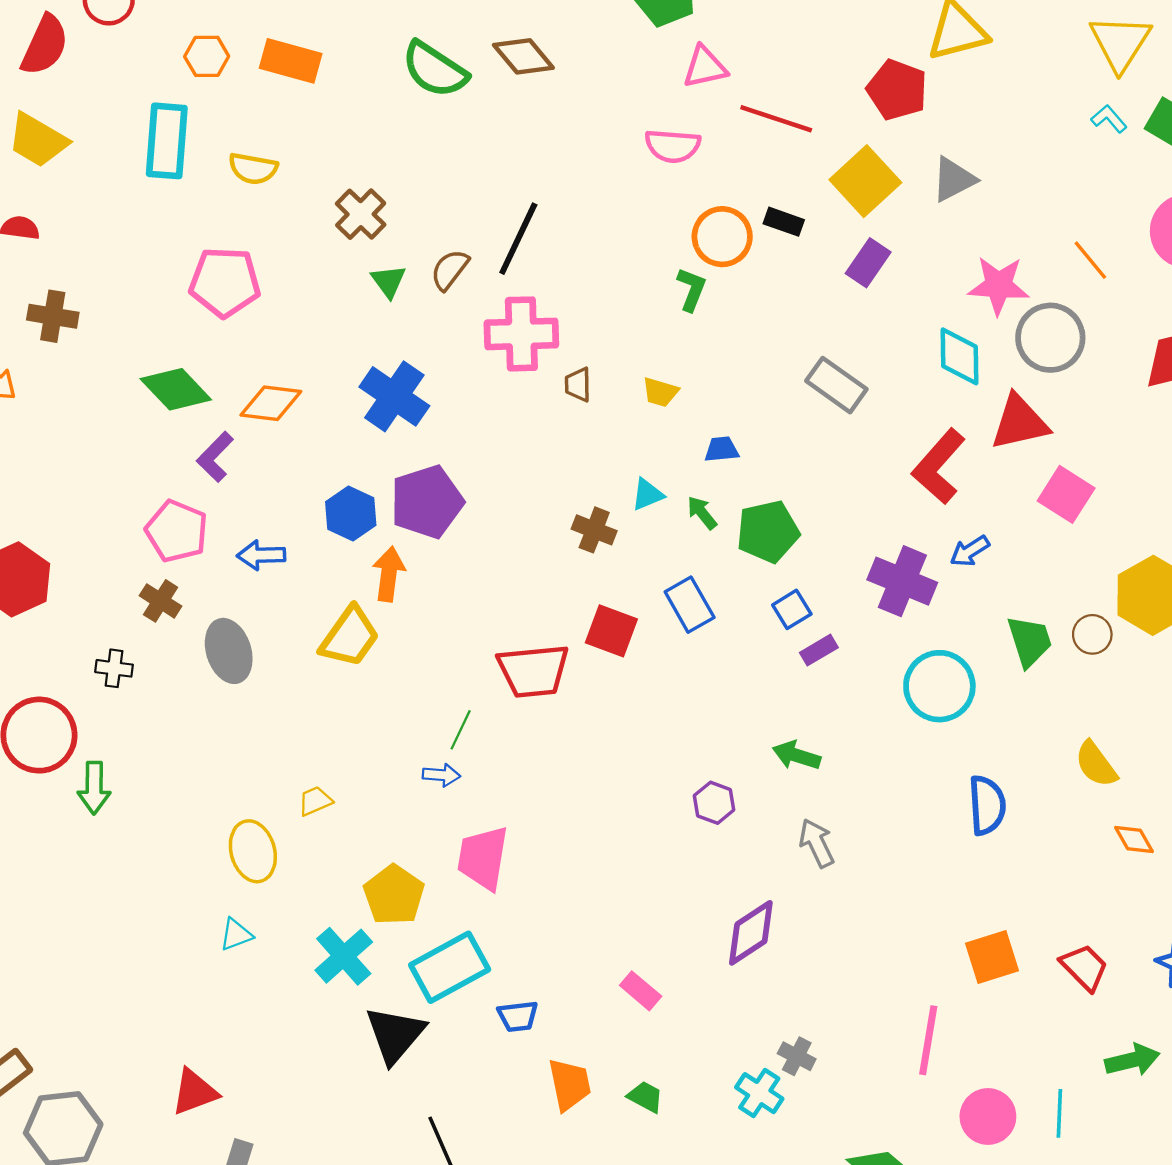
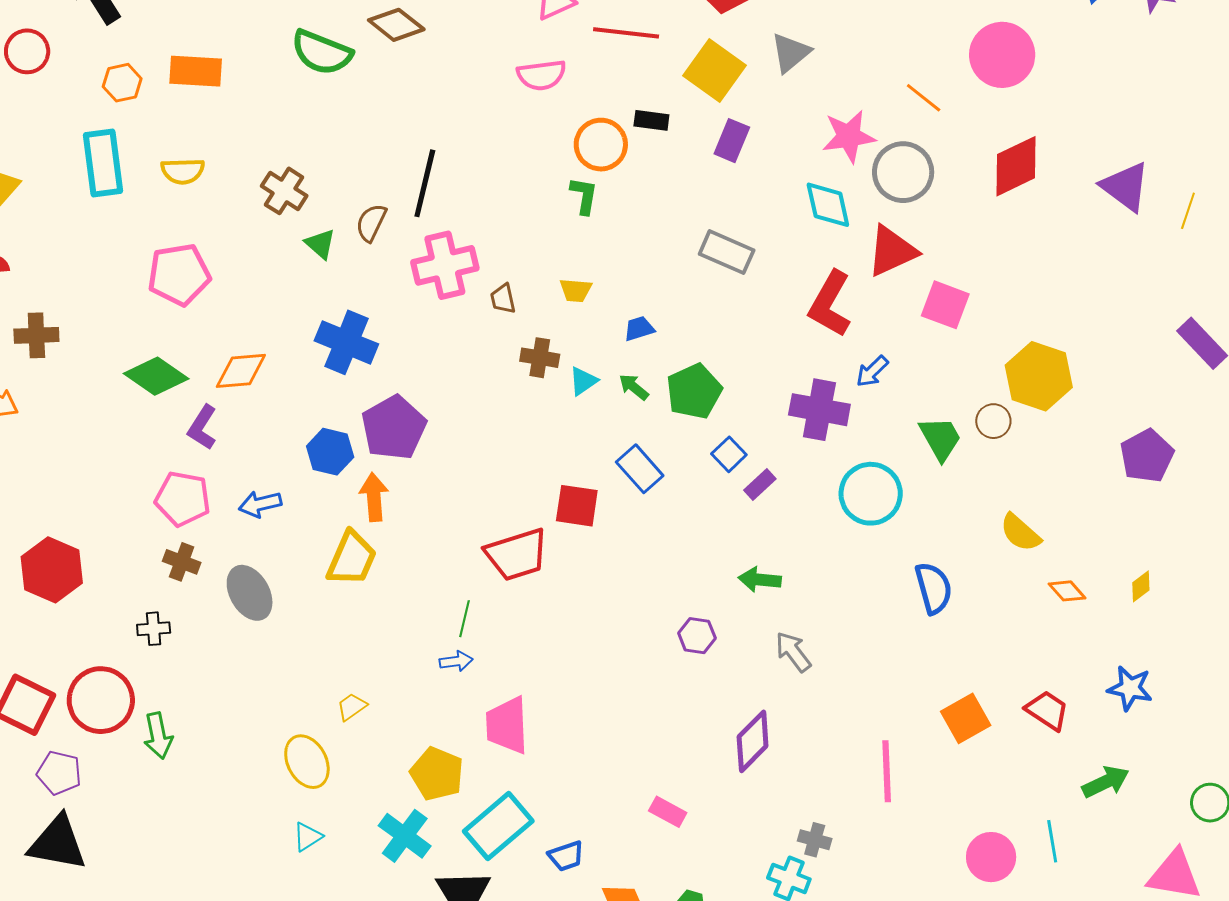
brown cross: (594, 530) -> (540, 358), moved
pink line: (928, 1040) -> (887, 771), moved

